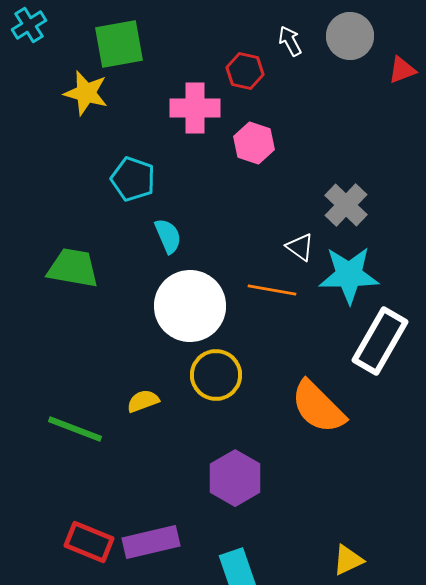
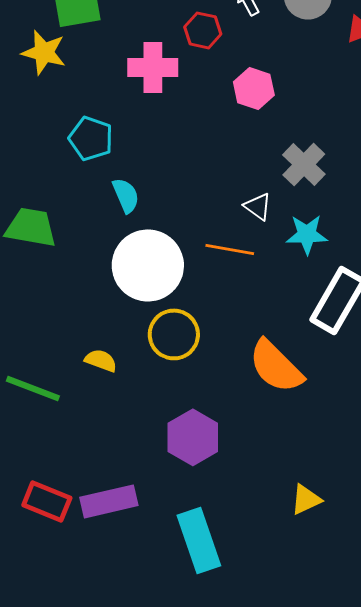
pink hexagon: (254, 143) -> (254, 88), moved
cyan star: (349, 275) -> (307, 234), size x0.7
yellow semicircle: (143, 401) -> (101, 360), turned 40
yellow triangle: (348, 560) -> (306, 499), moved

